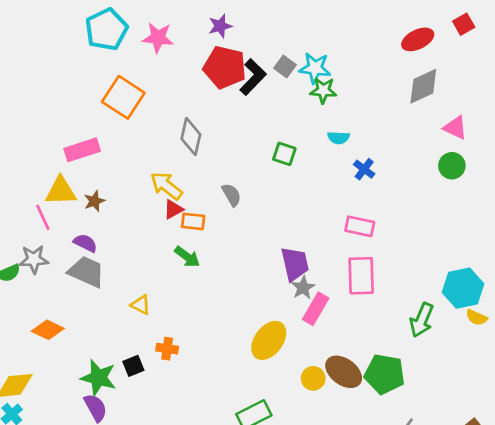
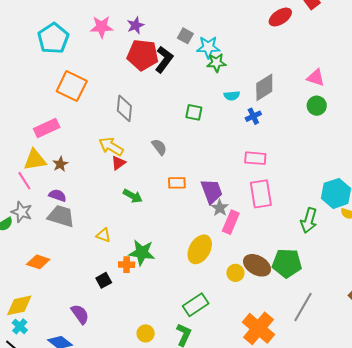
pink star: (158, 38) -> (102, 27), moved
gray square: (285, 66) -> (185, 36), moved
gray diamond: (423, 86) -> (264, 87), moved
blue cross: (364, 169) -> (253, 116), turned 35
orange rectangle: (193, 221) -> (177, 183), moved
gray star: (34, 259) -> (22, 212), turned 30
green star: (99, 378) -> (142, 253), moved

